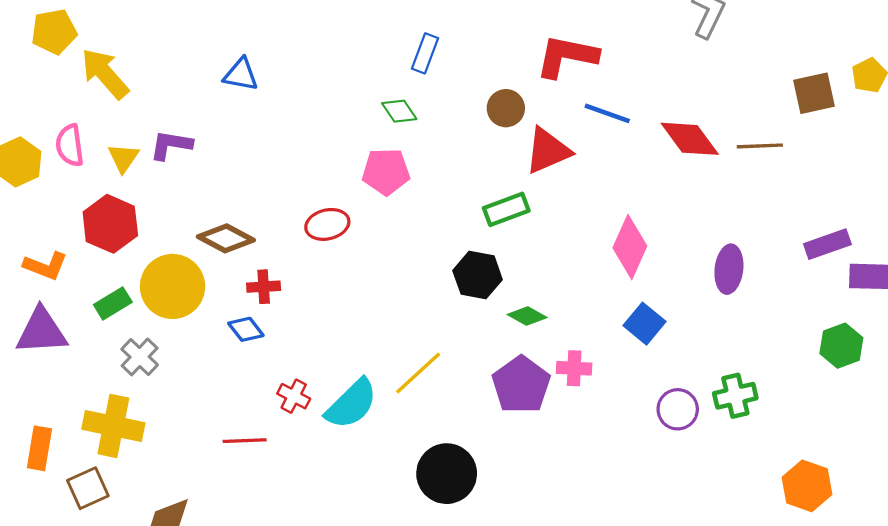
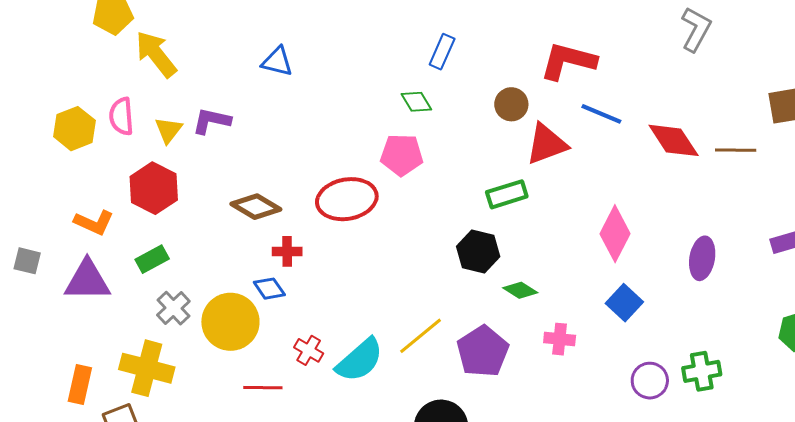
red ellipse: (327, 224) -> (347, 199), size x1.5
yellow circle: (173, 286) -> (230, 322), moved
purple pentagon: (521, 385) -> (483, 351), moved

